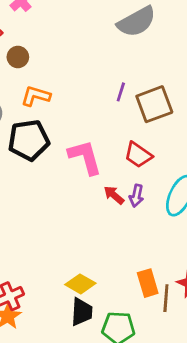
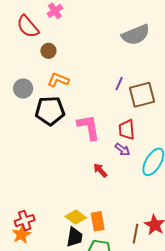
red trapezoid: (138, 155) -> (127, 130), turned 45
red arrow: (114, 195) -> (100, 170), moved
purple arrow: (136, 196) -> (122, 150), moved, turned -70
orange rectangle: (148, 283) -> (98, 221), moved

